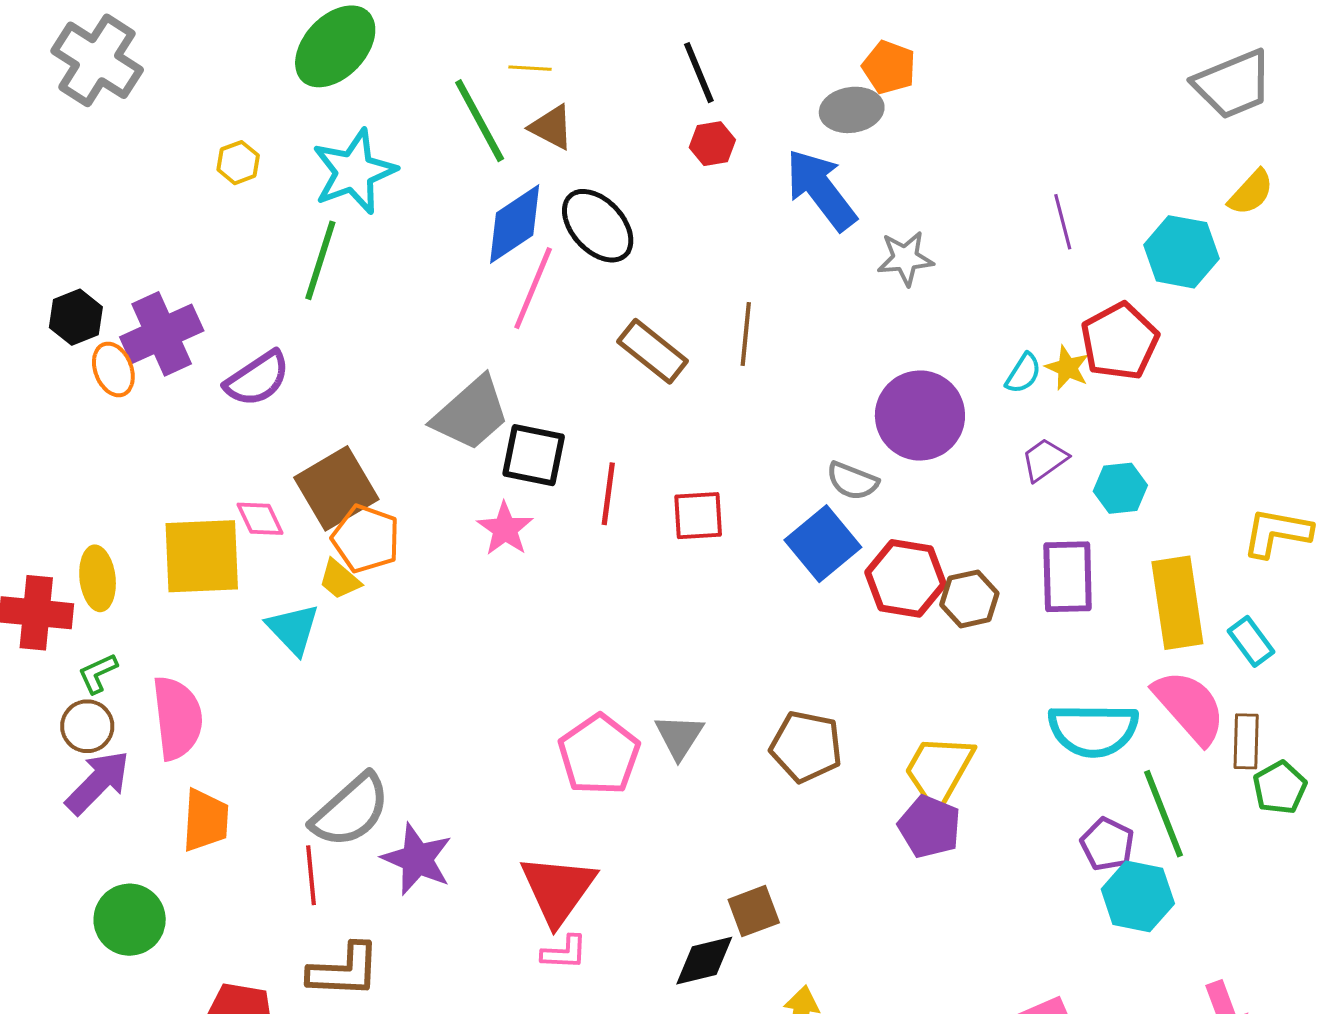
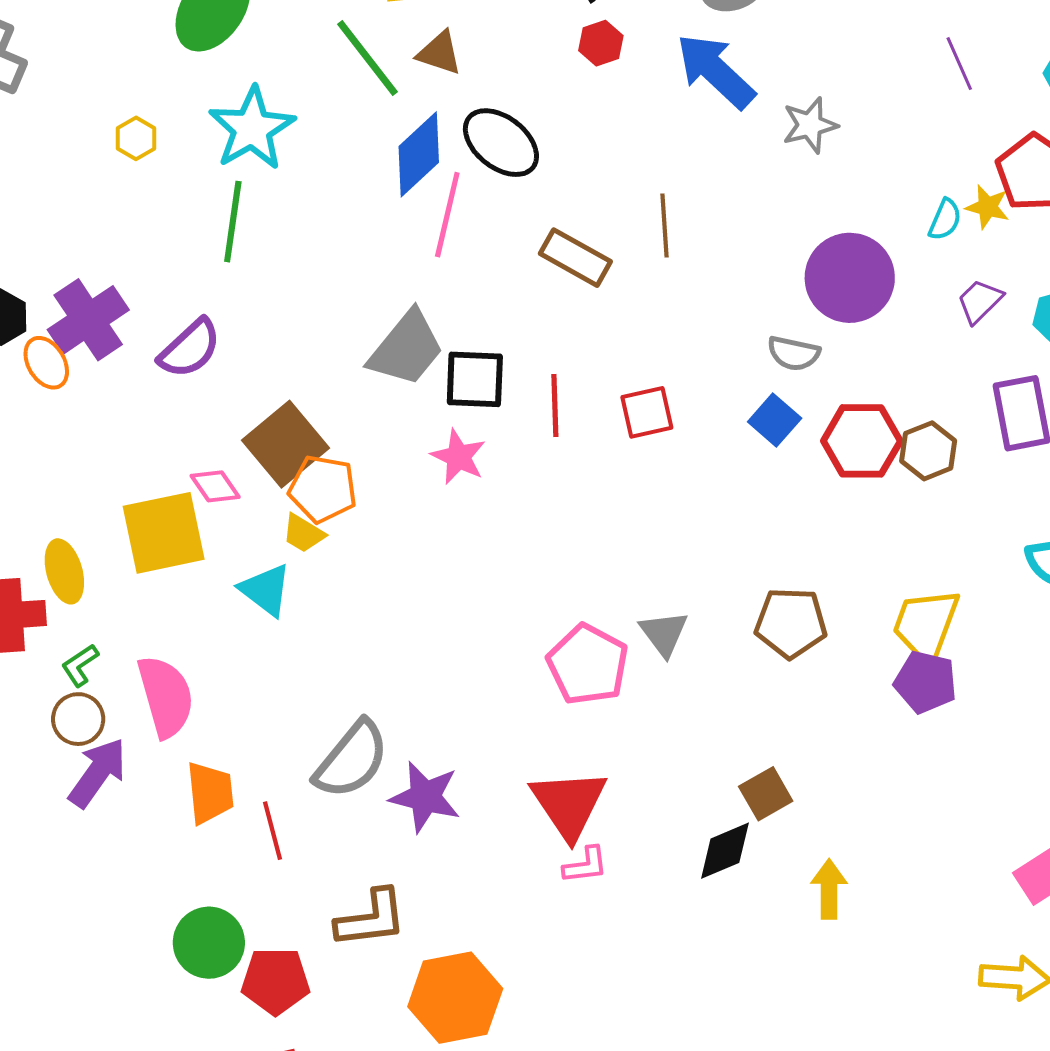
blue square: (823, 544) -> (775, 420), size x0.7
red line: (311, 875) -> (272, 831), moved
green circle: (130, 920) -> (209, 943), moved

